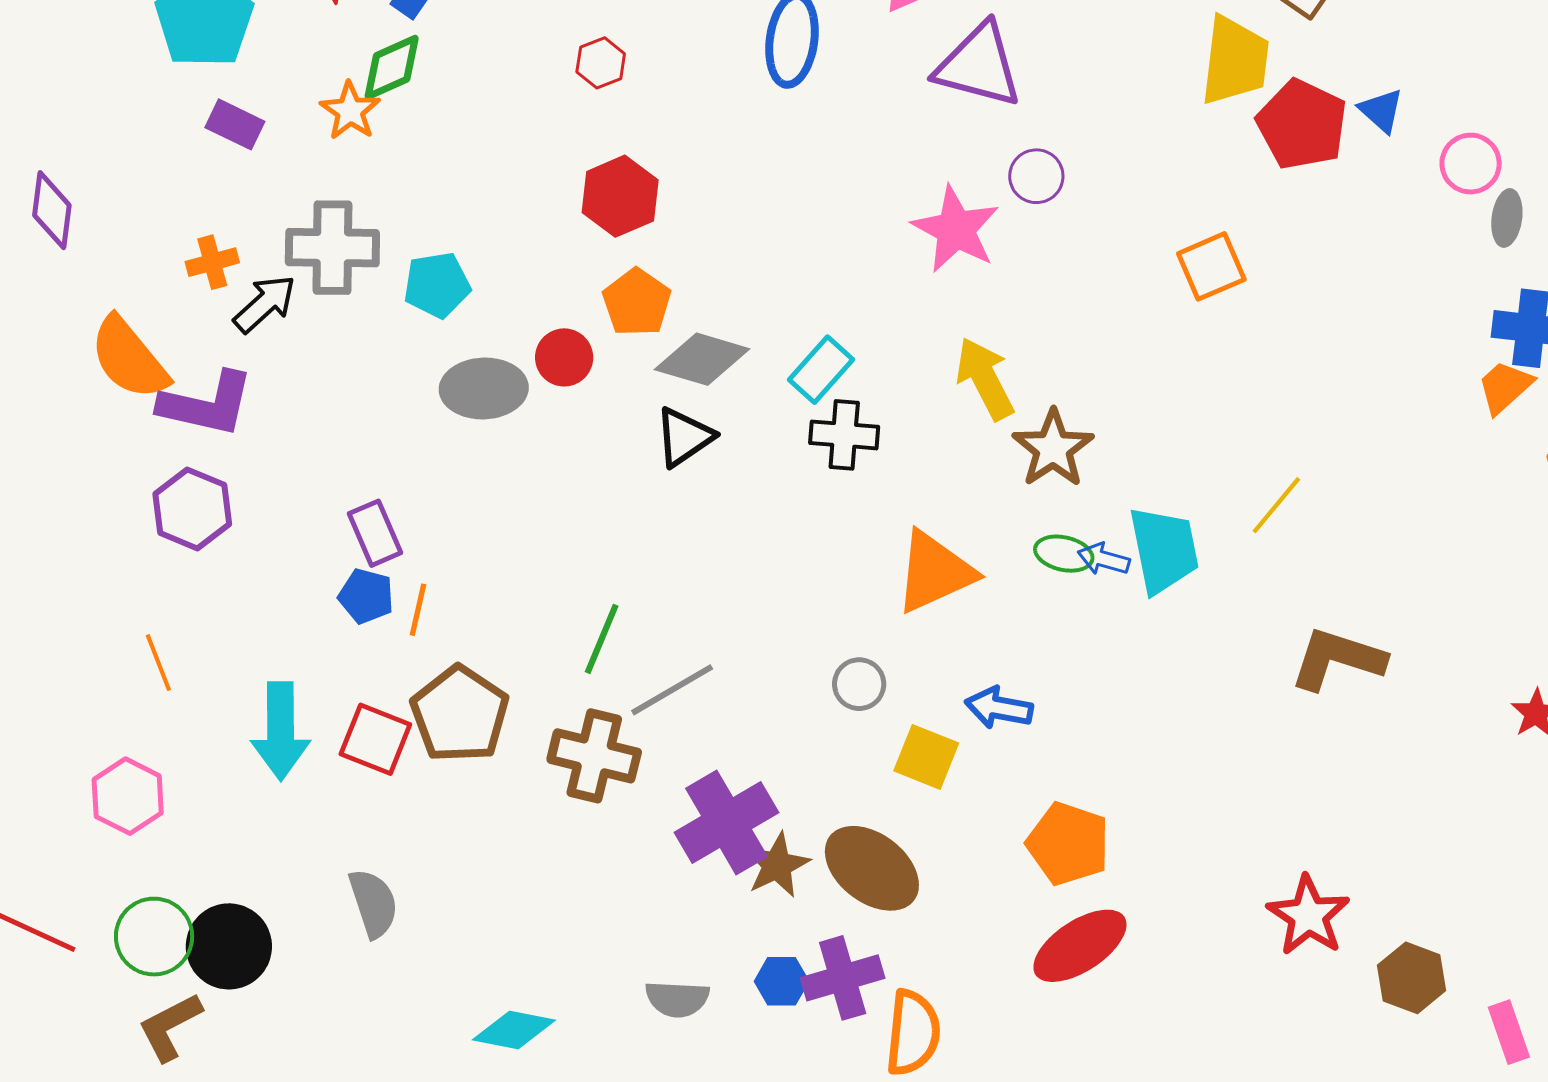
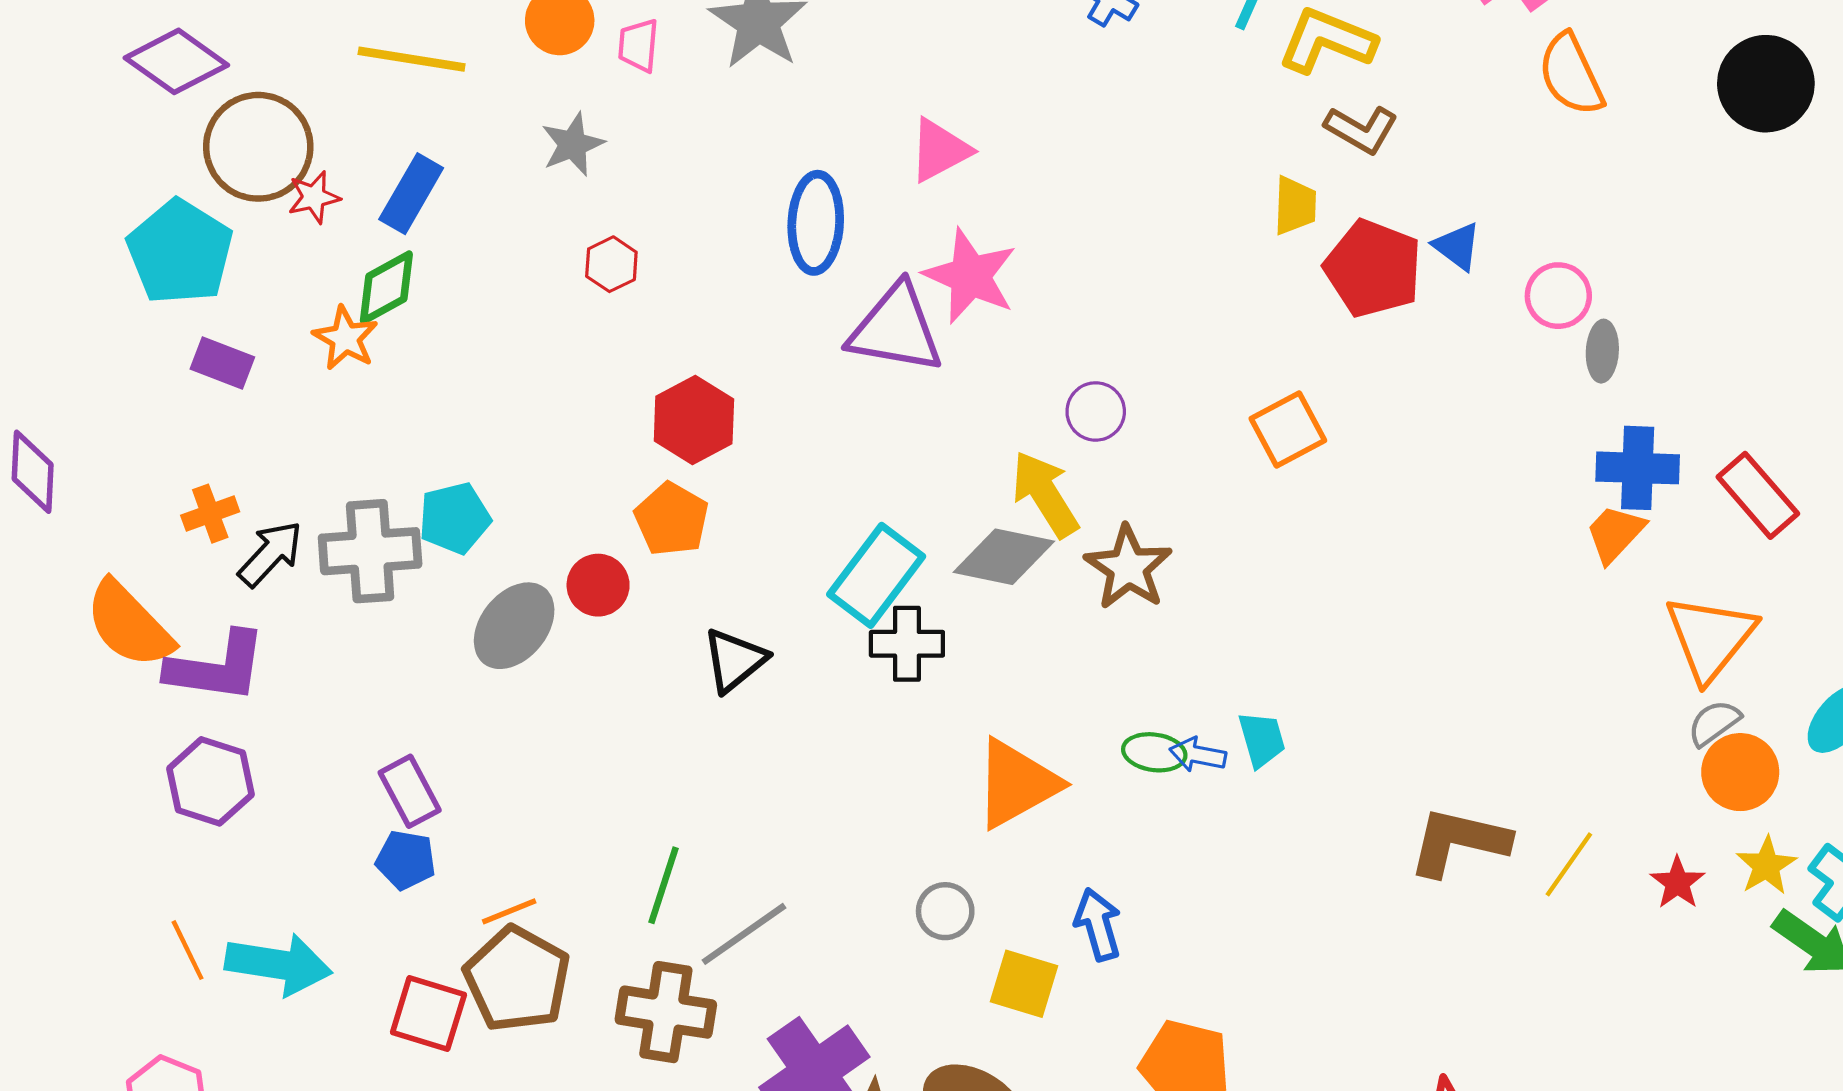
yellow trapezoid: (1235, 61) -> (1295, 206), size x0.6
purple triangle: (979, 66) -> (896, 329), moved
purple circle: (1036, 176) -> (1096, 411), moved
red hexagon: (620, 196) -> (694, 420), moved
pink star: (956, 229) -> (970, 276), moved
gray cross: (332, 248) -> (370, 551), moved
gray diamond: (702, 359) -> (1004, 557), moved
cyan rectangle: (821, 370) -> (876, 575), size x1.4
yellow arrow: (985, 379) -> (1045, 494), moved
gray ellipse: (484, 389) -> (514, 626), turned -44
brown star: (1053, 448) -> (1128, 568), moved
yellow line: (1276, 505) -> (1569, 864), moved
cyan trapezoid: (1164, 550) -> (1262, 739), size x0.6
orange line: (418, 610) -> (509, 911), moved, turned 60
blue arrow: (999, 708) -> (1098, 924), turned 68
cyan arrow: (281, 731) -> (279, 964), moved, turned -76

